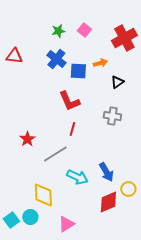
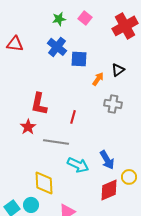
orange arrow: (100, 63) -> (98, 79), moved, turned -40
red L-shape: (69, 101) -> (39, 104), moved, turned 35
gray line: (55, 154) -> (56, 142), turned 40

